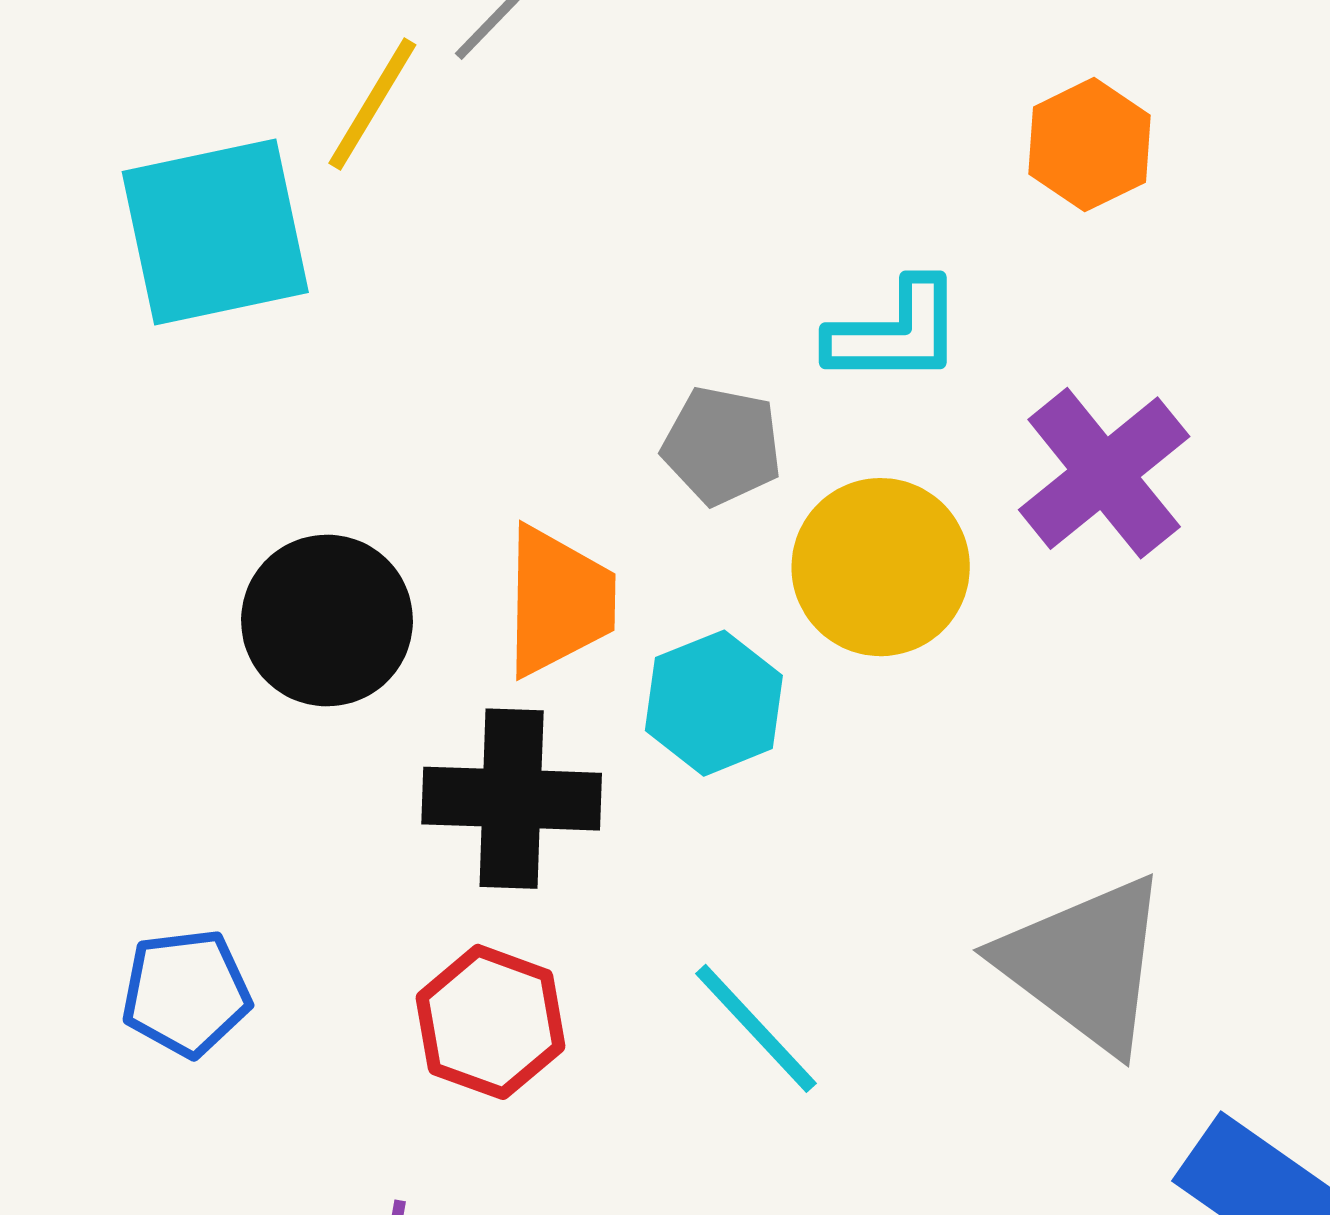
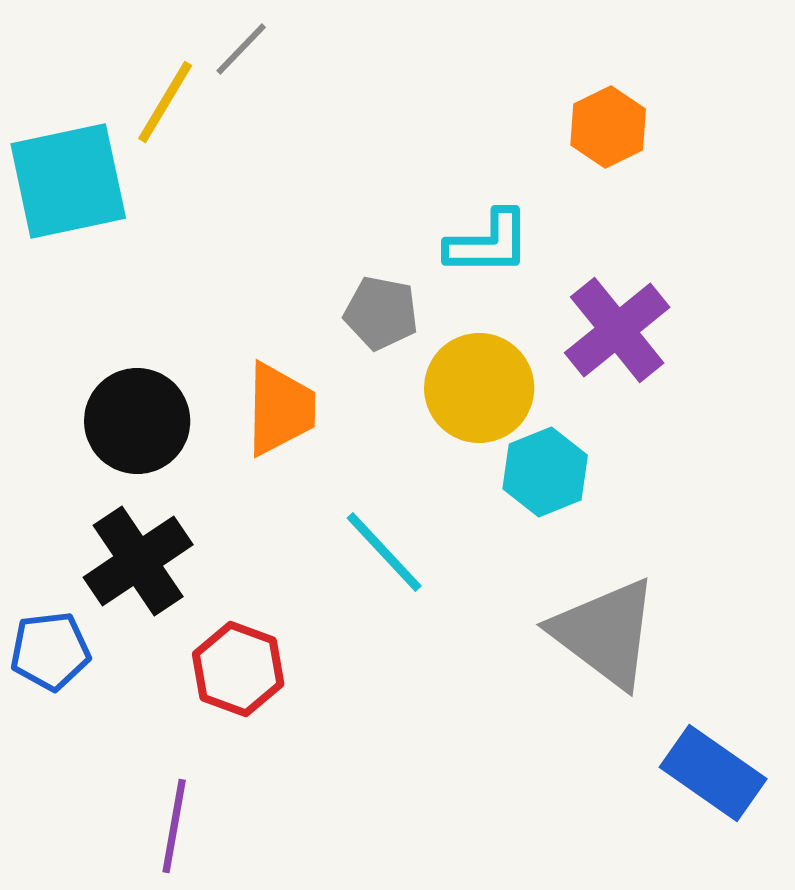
cyan hexagon: (714, 703) -> (545, 472), moved
black cross: (512, 799) -> (138, 561), moved, turned -36
cyan line: (756, 1028) -> (384, 552), moved

